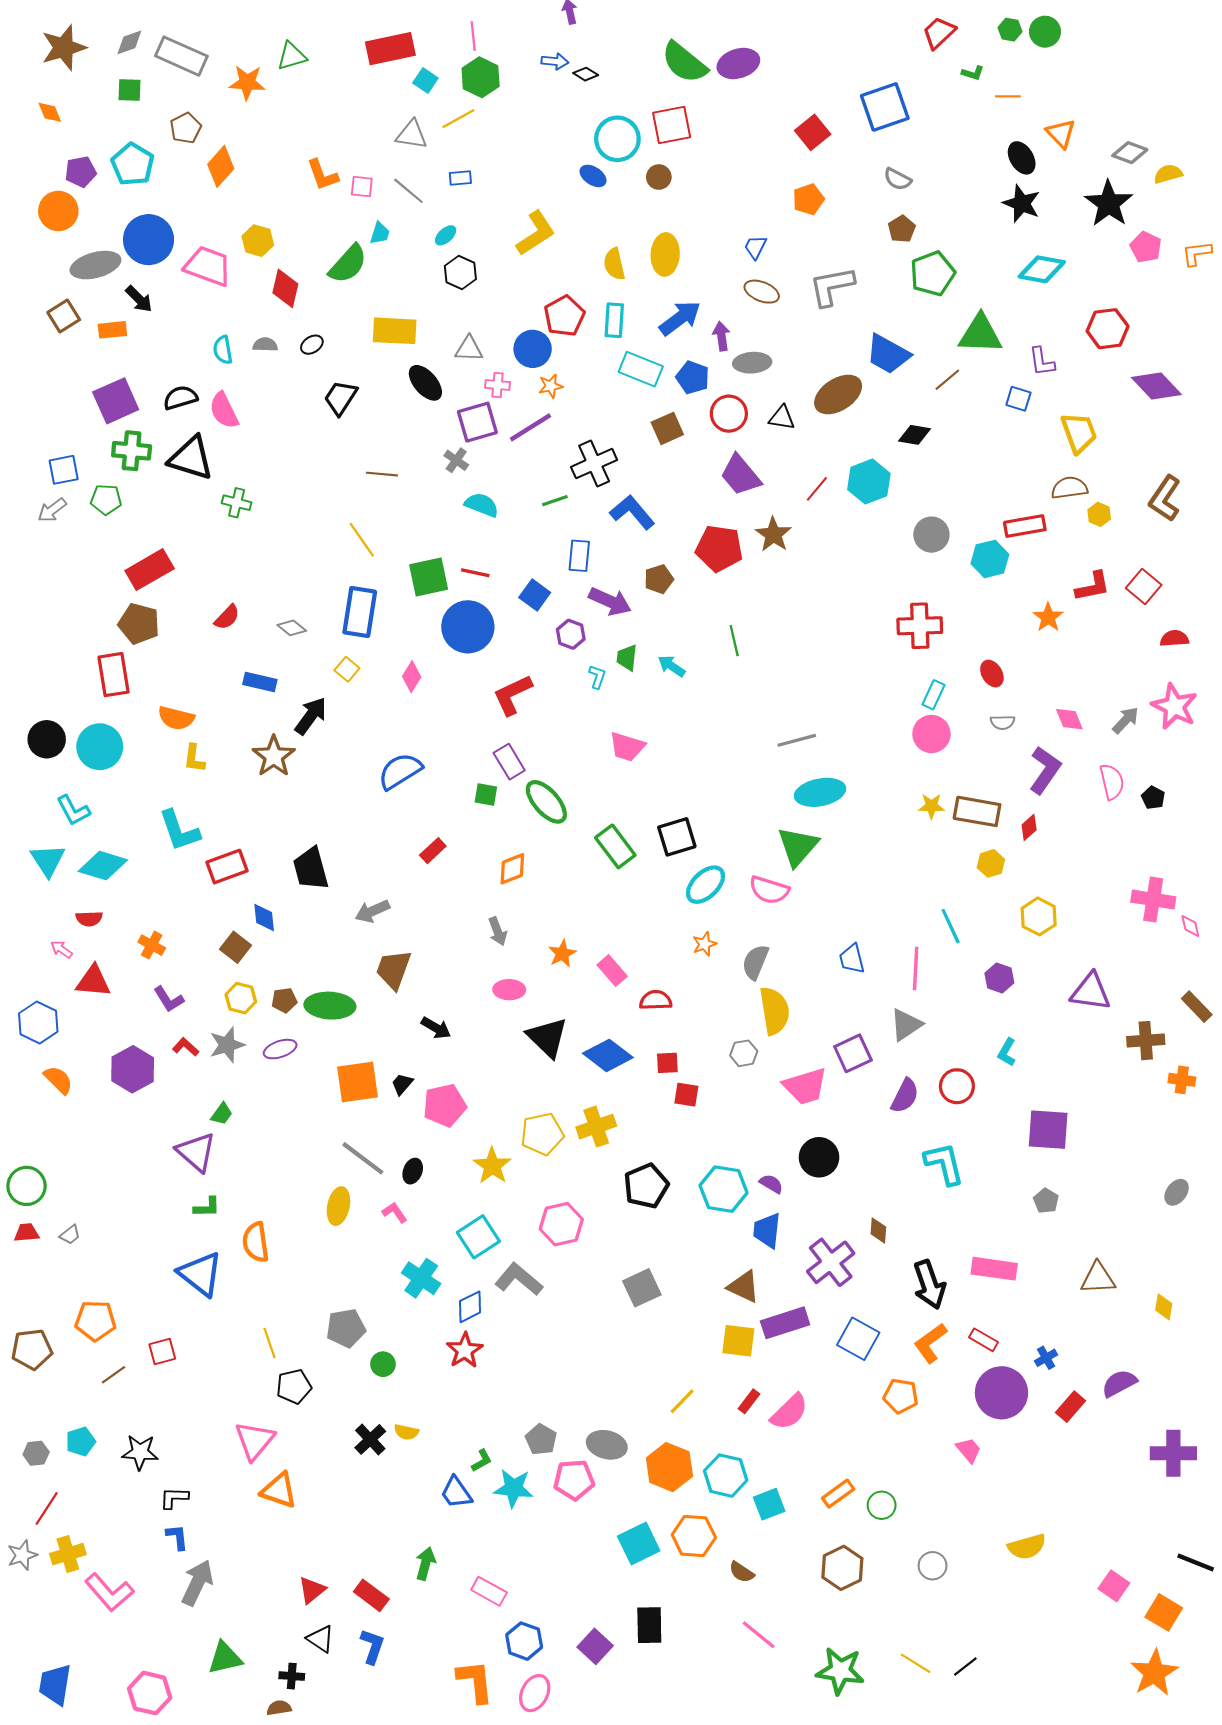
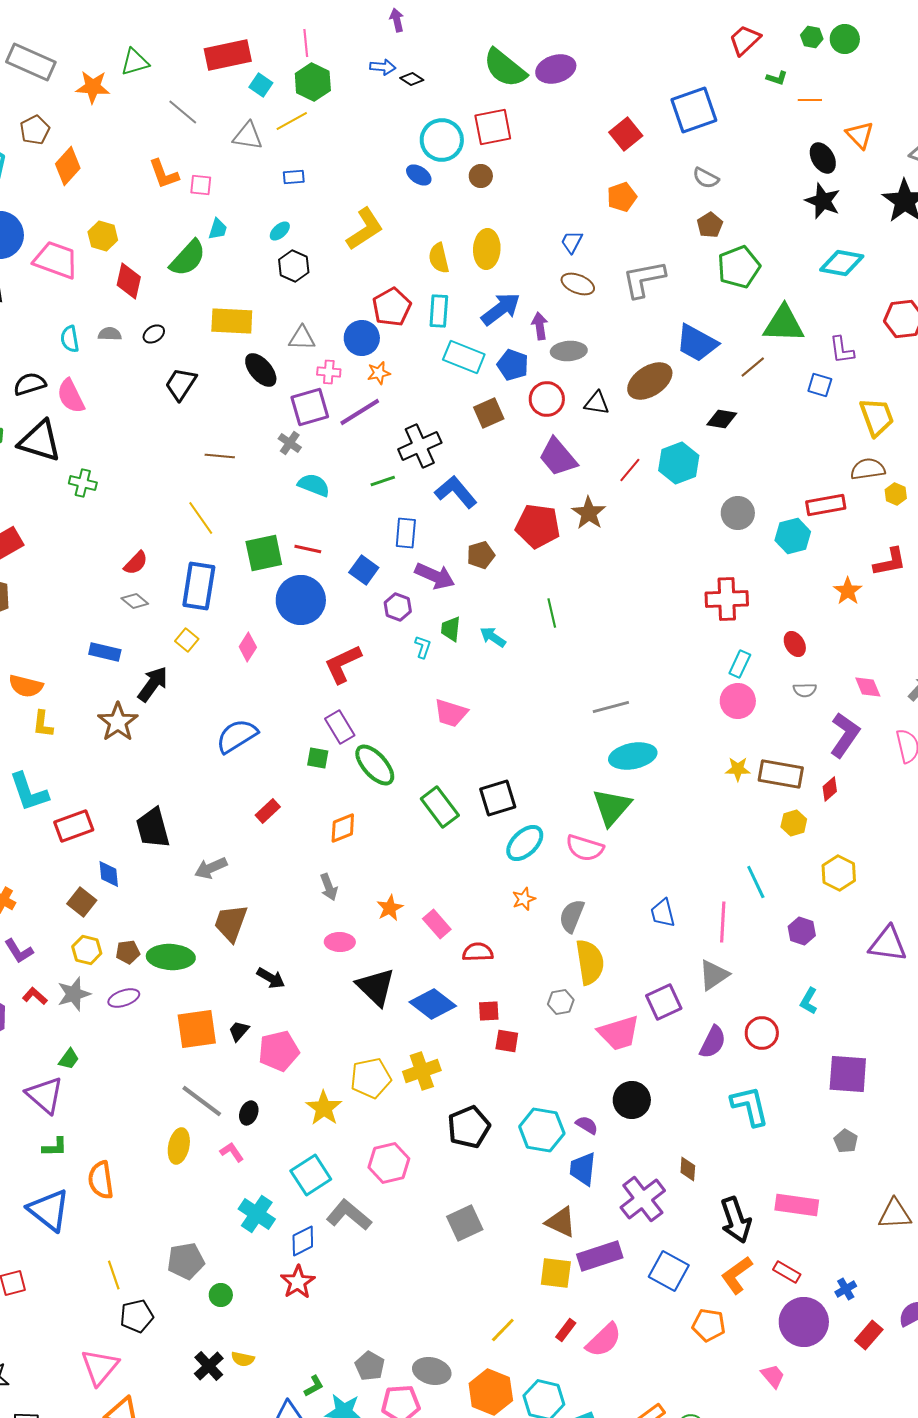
gray line: (408, 191) -> (183, 112), moved
red semicircle: (227, 617) -> (136, 563), moved

